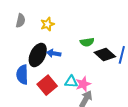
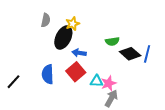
black ellipse: (38, 55) -> (63, 38), moved
red square: (47, 85) -> (76, 72), moved

